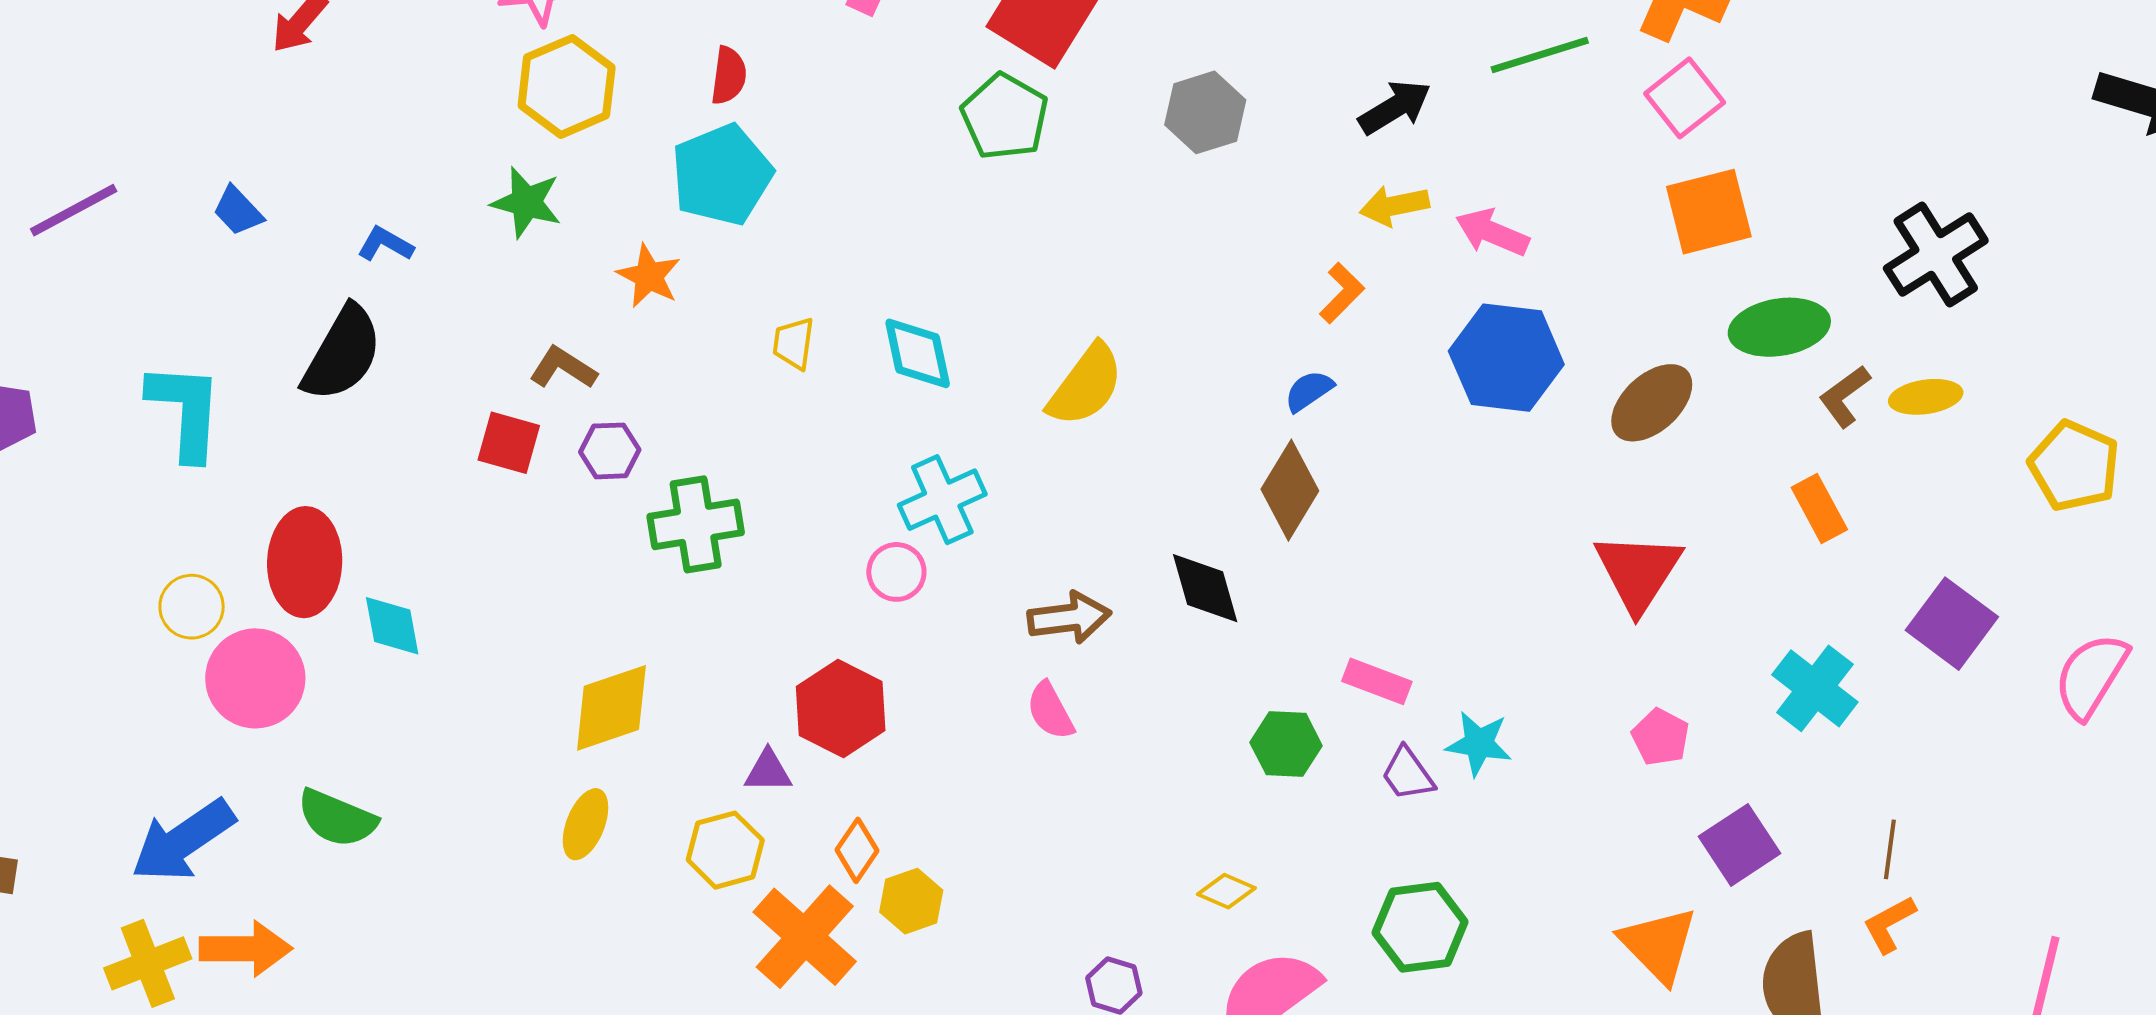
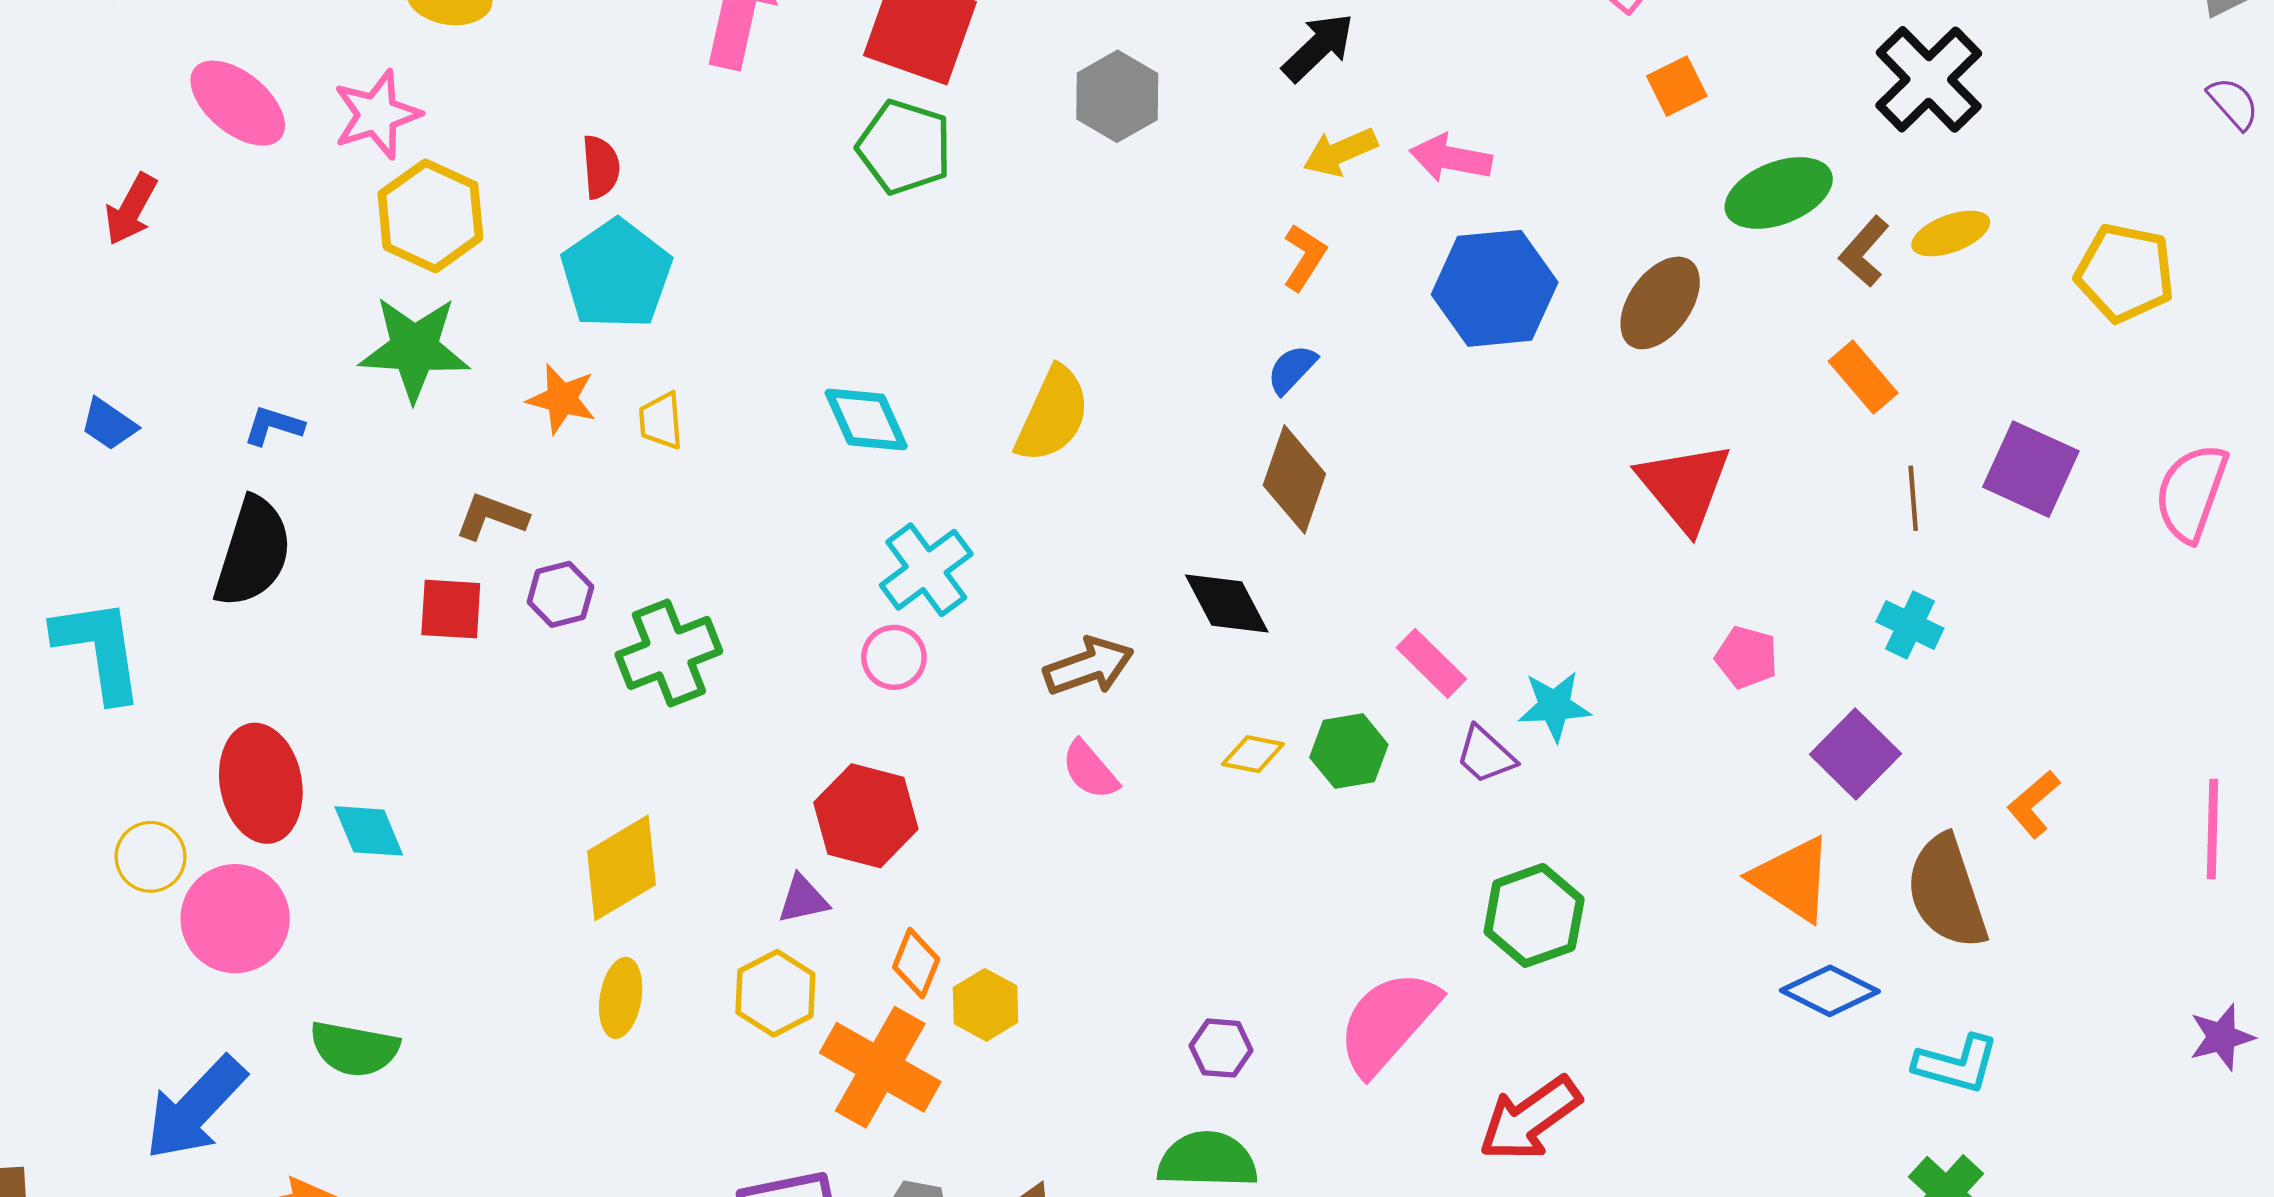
green star: (526, 202) -> (414, 349), size x1.4
orange square: (1709, 212) -> (1677, 86), size x0.6
yellow trapezoid: (793, 343) -> (661, 421), moved
pink rectangle: (1377, 681) -> (1431, 663), turned 36
cyan cross: (1815, 688) -> (1910, 625), moved, size x0.7
brown line: (1890, 849) -> (1913, 498), moved
yellow diamond: (1226, 891) -> (1253, 754), moved

